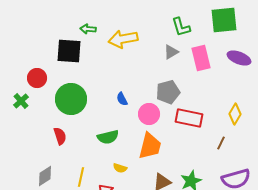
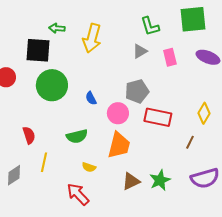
yellow arrow: (123, 39) -> (92, 38), turned -64
pink rectangle: (201, 58) -> (170, 57), size x0.7
green circle: (71, 99) -> (52, 85), moved
yellow line: (81, 177) -> (44, 162), moved

